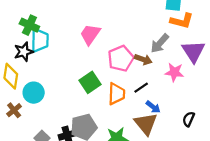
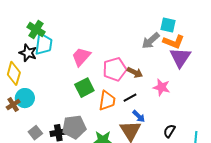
pink trapezoid: (90, 34) -> (81, 57), moved
gray arrow: (160, 43) -> (151, 41), moved
purple triangle: (193, 51) -> (180, 57), moved
black star: (24, 52) -> (28, 53), turned 30
cyan circle: (34, 93) -> (25, 98), moved

